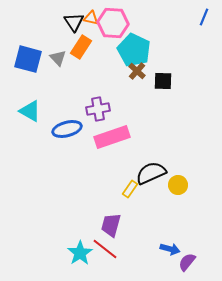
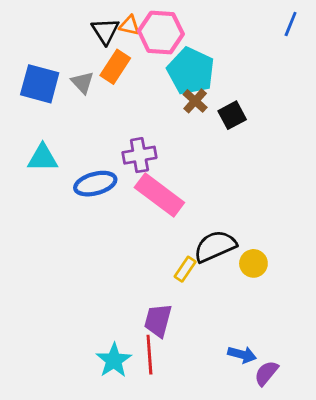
black square: (163, 81) -> (232, 115), turned -30
cyan triangle: (30, 111) -> (43, 158), turned -30
pink rectangle: (112, 137) -> (159, 195), turned 56
red line: (105, 249) -> (149, 355), turned 48

